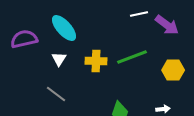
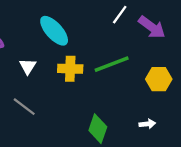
white line: (139, 14) -> (120, 15), turned -42
cyan ellipse: (64, 28) -> (54, 31), moved

